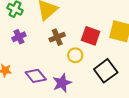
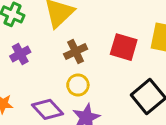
yellow circle: (75, 55) -> (78, 85), moved

